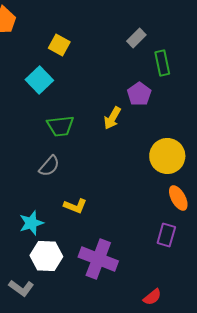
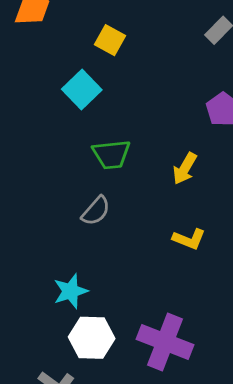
yellow arrow: (112, 118) -> (185, 169), moved
yellow L-shape: (75, 206) -> (189, 239), moved

